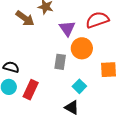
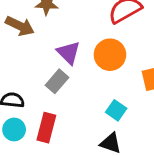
purple triangle: (67, 28) -> (69, 53), moved
gray rectangle: (60, 62) -> (57, 81), moved, turned 42

